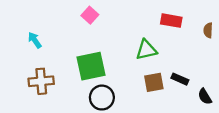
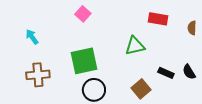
brown square: (154, 82) -> (141, 89), moved, turned -30
black semicircle: (205, 96) -> (189, 72), moved

